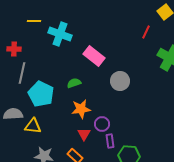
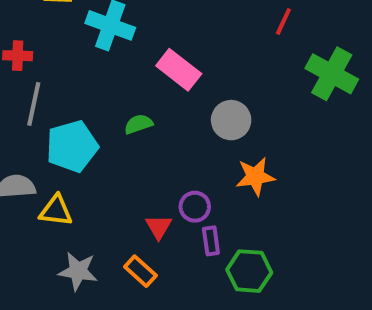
cyan pentagon: (41, 94) -> (72, 146), turned 30
orange star: (81, 109) -> (255, 176), moved

